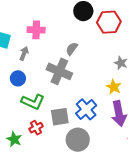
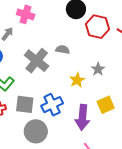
gray semicircle: (72, 49) -> (63, 50), moved, turned 48
yellow star: (114, 87) -> (77, 80), moved

